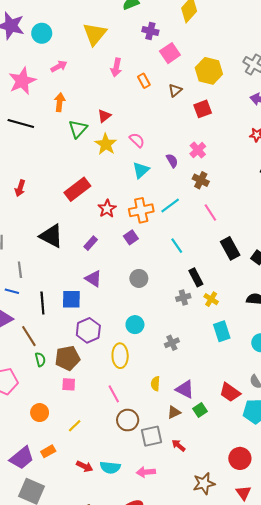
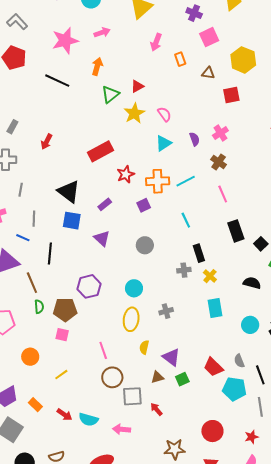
brown triangle: (175, 90) -> (208, 73), turned 40
blue square: (71, 299) -> (72, 221), moved
yellow ellipse: (120, 356) -> (131, 319), moved
orange rectangle: (48, 451) -> (35, 405), moved, turned 64

